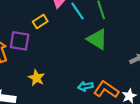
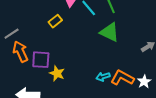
purple square: (20, 41) -> (41, 60), moved

